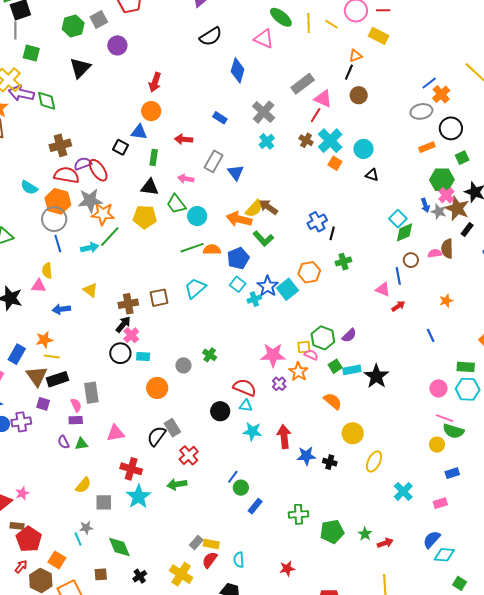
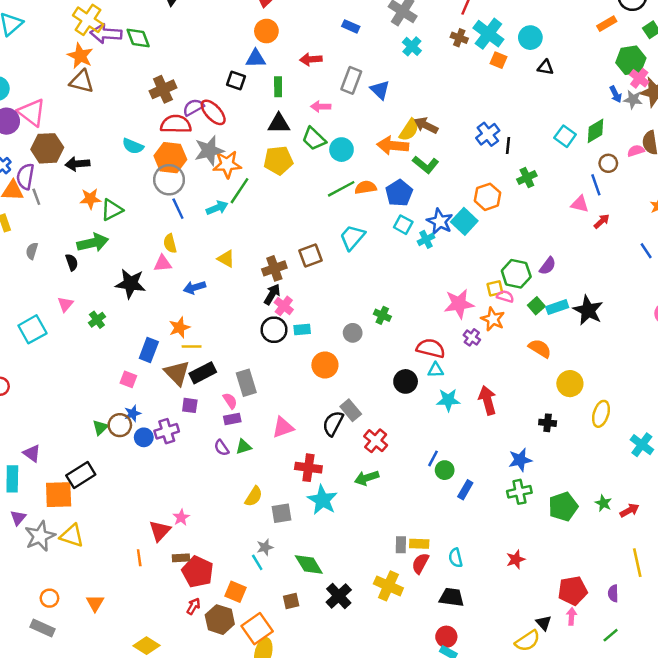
cyan square: (398, 219) -> (565, 136), moved
blue star: (306, 456) -> (520, 460), moved
gray rectangle: (196, 543) -> (401, 545), turned -32
black cross: (140, 576) -> (339, 596), size x1.5

